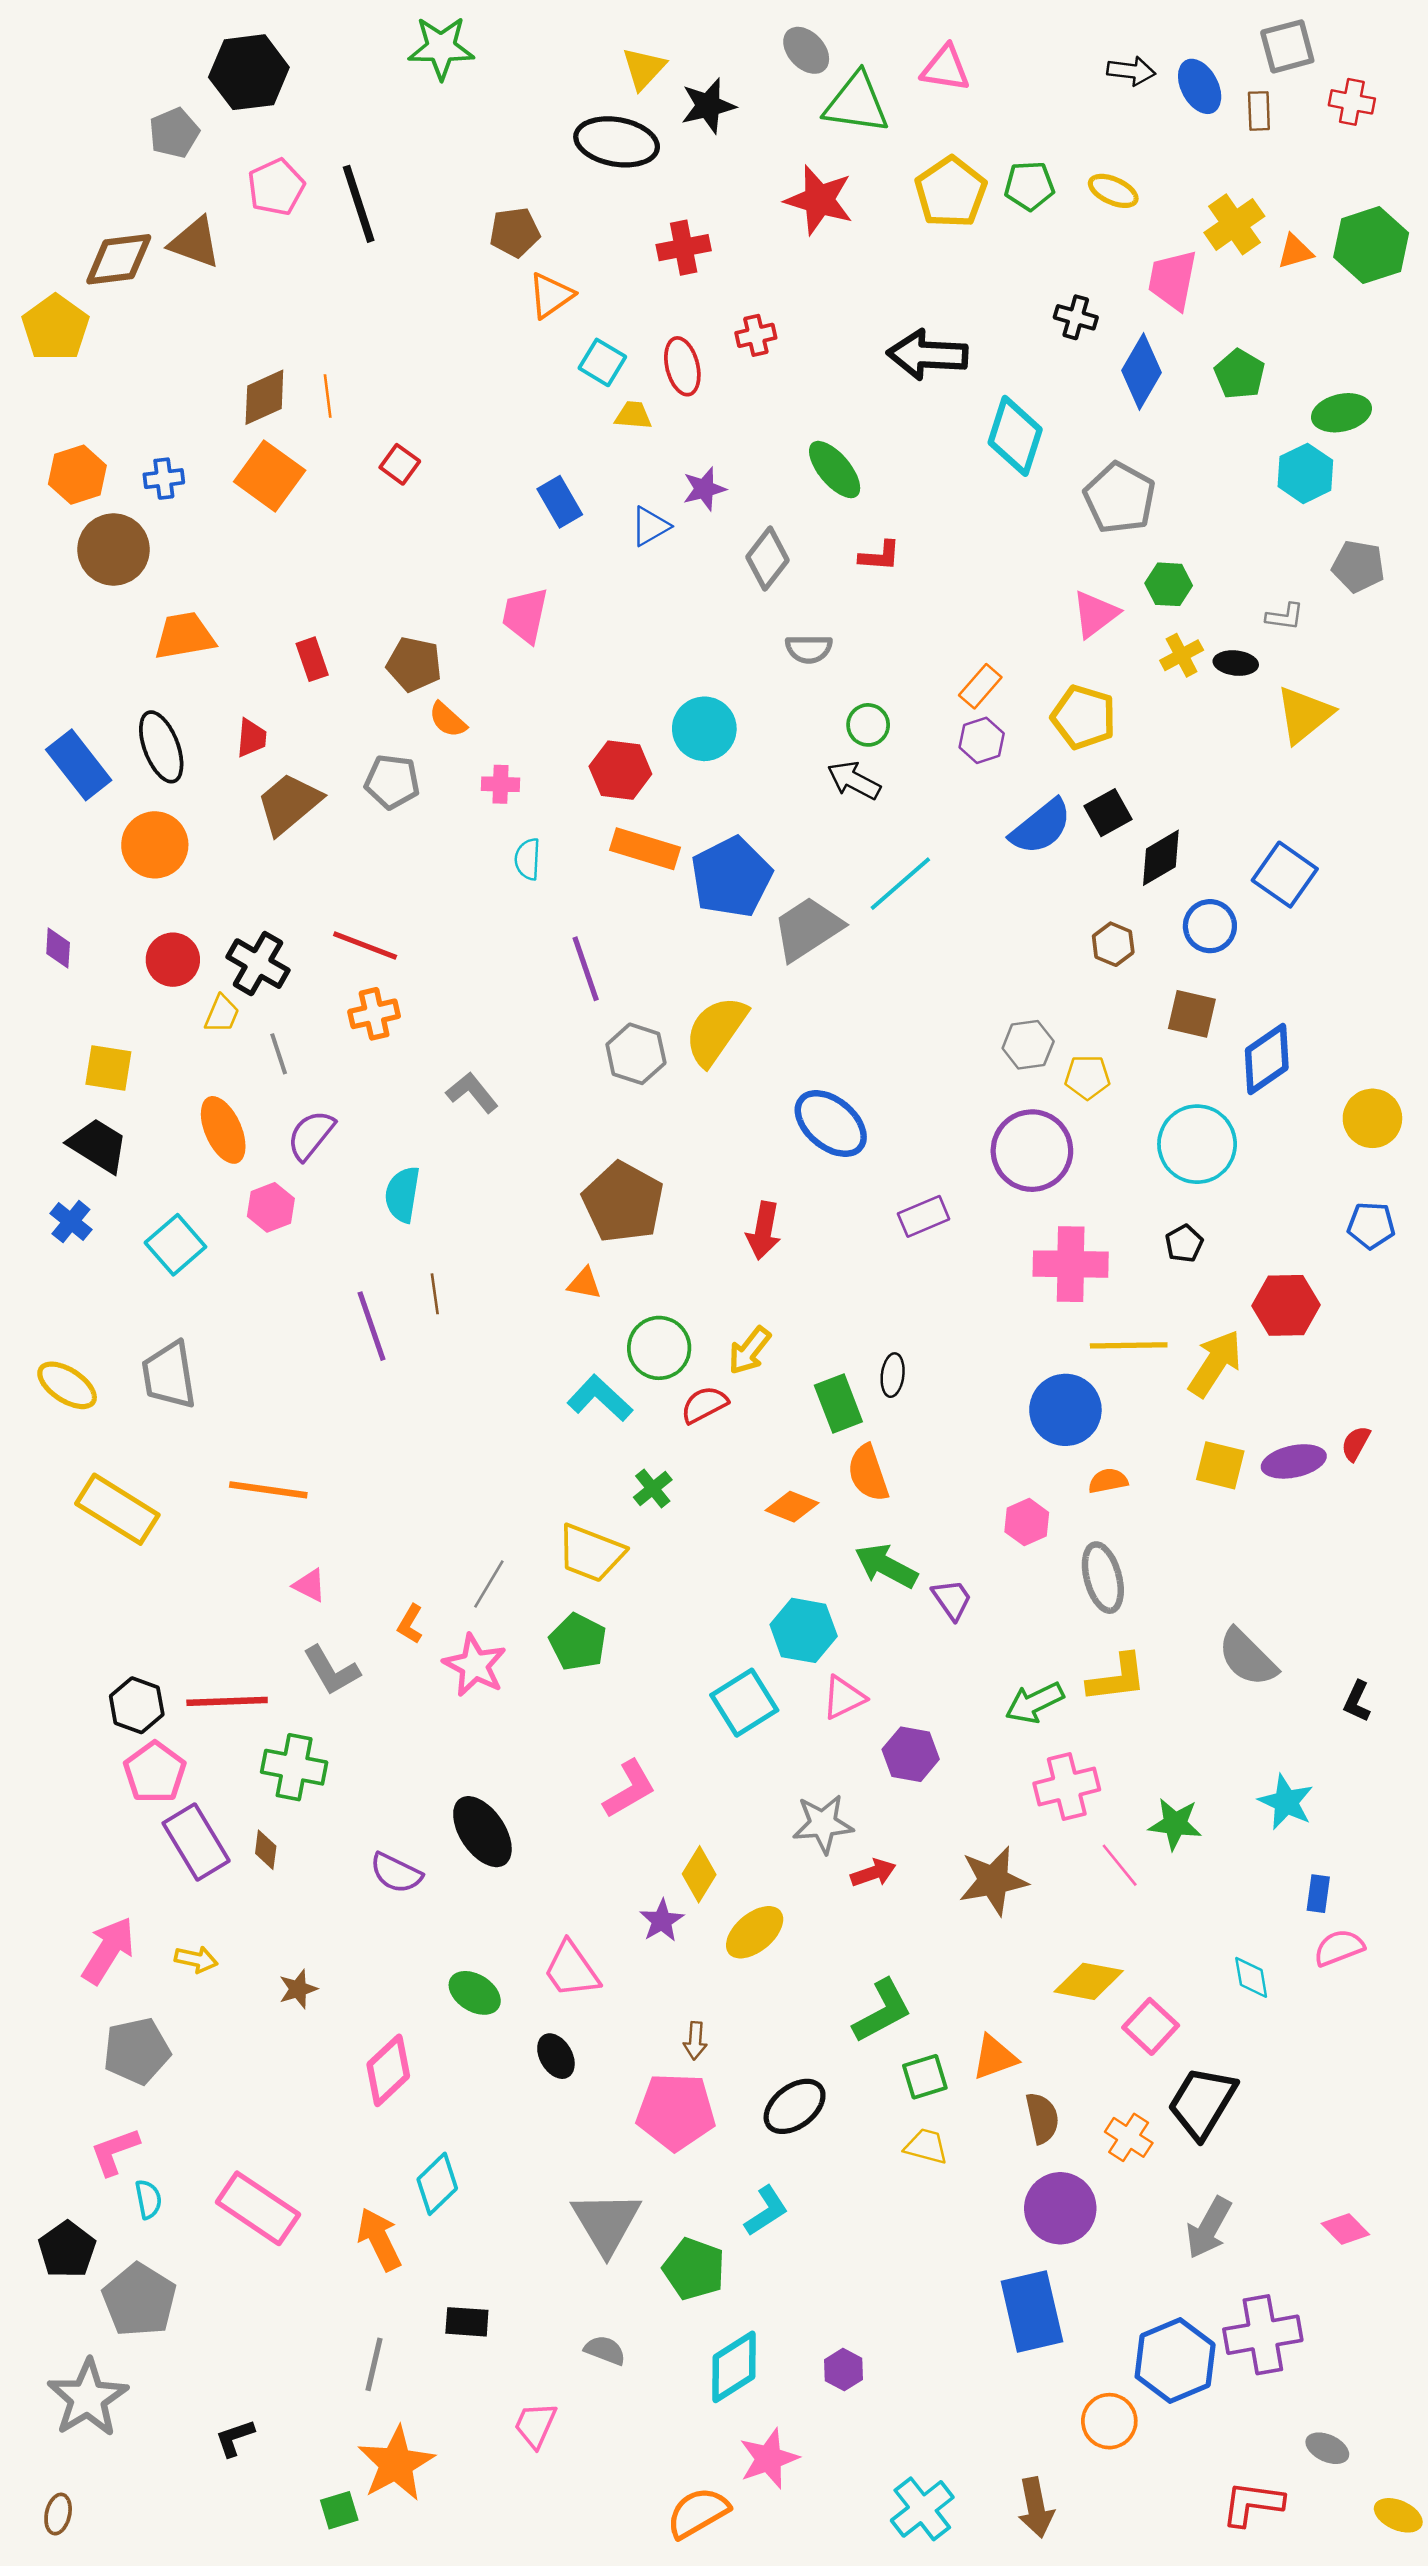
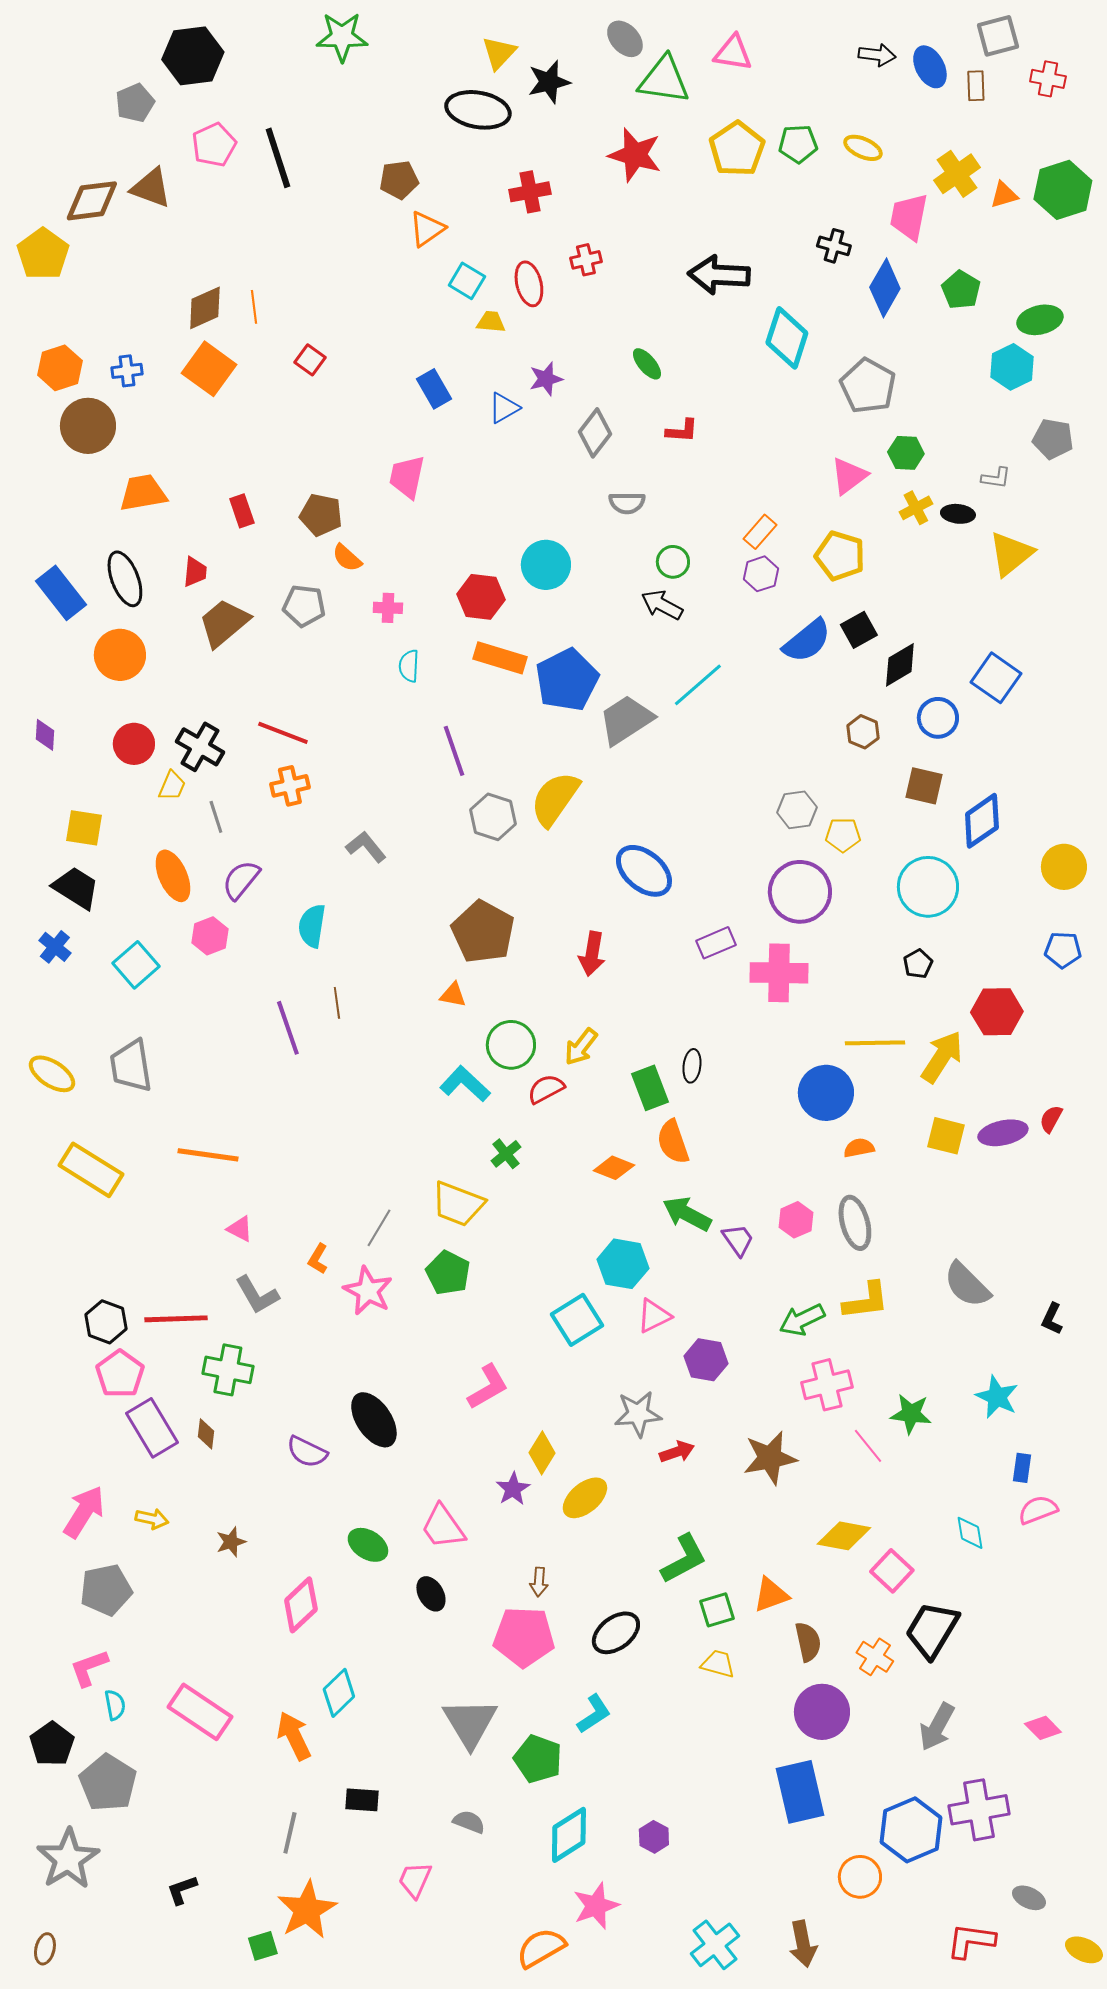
green ellipse: (835, 470) -> (647, 364), size x0.7
pink cross: (1071, 1264) -> (779, 973), moved
pink hexagon: (1027, 1522) -> (796, 1220), moved

